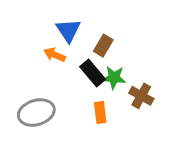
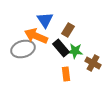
orange arrow: (55, 55) -> (36, 36), size x1.6
gray ellipse: (36, 113) -> (23, 49), moved

